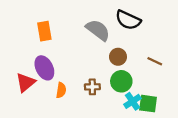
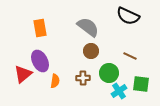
black semicircle: (128, 20) -> (128, 16), moved
brown circle: (118, 57) -> (91, 51), moved
brown line: (155, 61) -> (130, 56), moved
green square: (148, 104) -> (141, 84), moved

